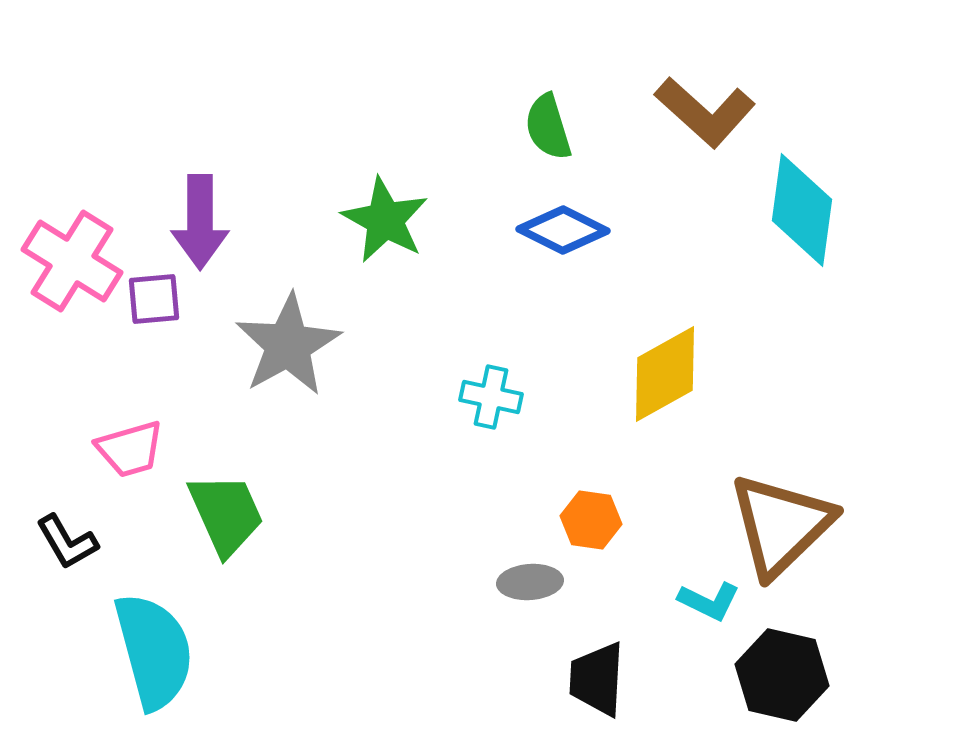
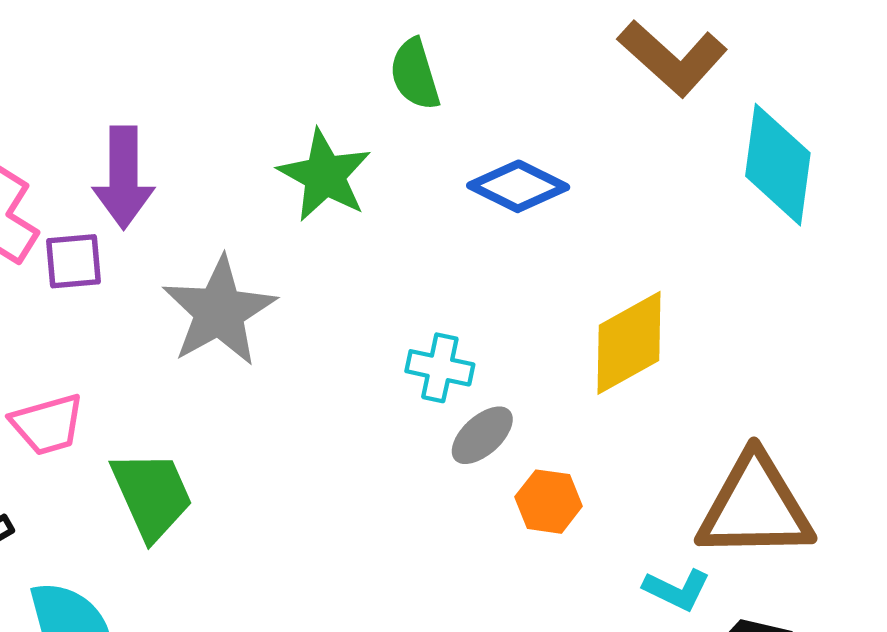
green semicircle: (548, 127) -> (415, 74), moved
brown triangle: (781, 525) -> (755, 507), turned 43
gray ellipse: (530, 582) -> (482, 435), moved, turned -38

